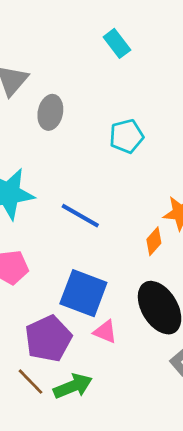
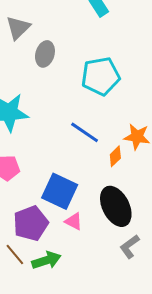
cyan pentagon: (126, 136) -> (101, 76), size x1.5
blue line: (80, 216) -> (85, 132), moved

